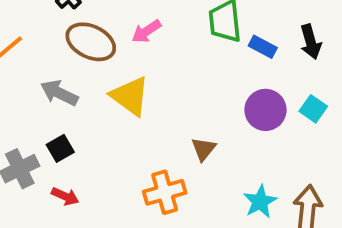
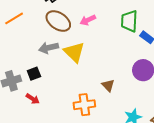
gray arrow: (59, 93) -> (49, 48), moved, turned -48
brown triangle: (204, 149) -> (108, 85), turned -32

